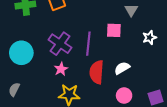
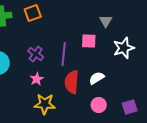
white star: (149, 38) -> (124, 48), size x1.5
purple cross: (60, 44) -> (36, 54), size x0.7

